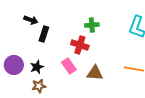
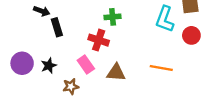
black rectangle: (44, 34) -> (57, 27), turned -35
brown star: (39, 86) -> (71, 86), moved

